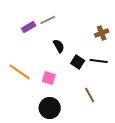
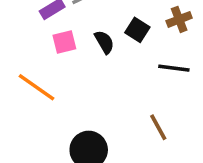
black square: (78, 62) -> (137, 30), moved
pink square: (49, 78) -> (64, 42), moved, turned -32

